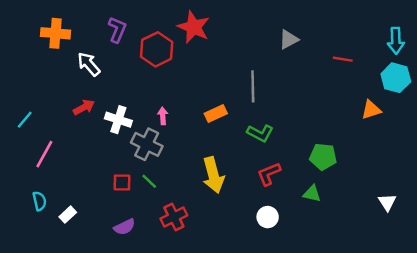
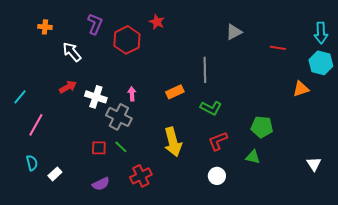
red star: (194, 27) -> (157, 22), size x0.6
orange cross: (55, 33) -> (45, 27), size x0.6

